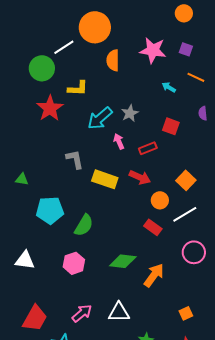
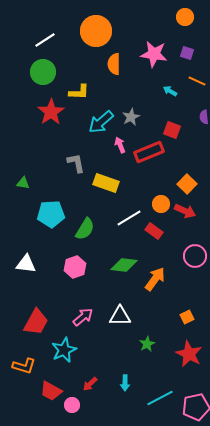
white line: (64, 47) -> (45, 40), moved
red rectangle: (148, 148) -> (149, 152), size x1.6
red arrow: (140, 177) -> (185, 211), moved
white line: (185, 214) -> (129, 218), moved

